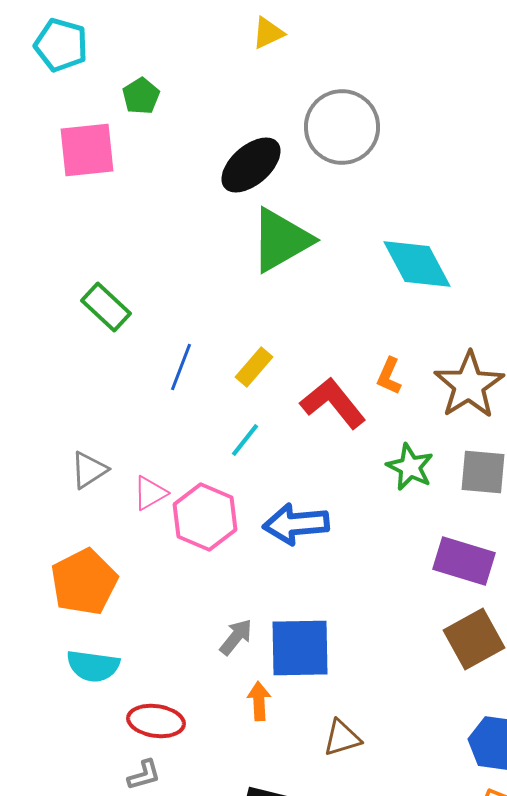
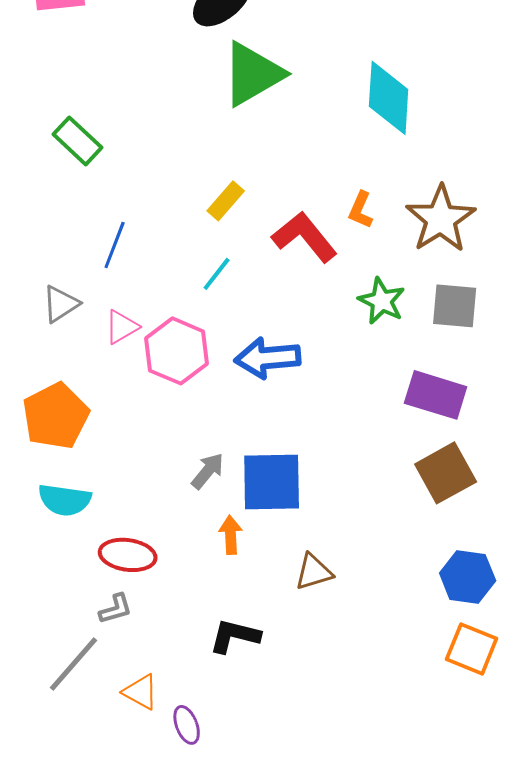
cyan diamond: (417, 264) -> (389, 98), turned 32
blue line: (181, 367) -> (115, 245), moved

